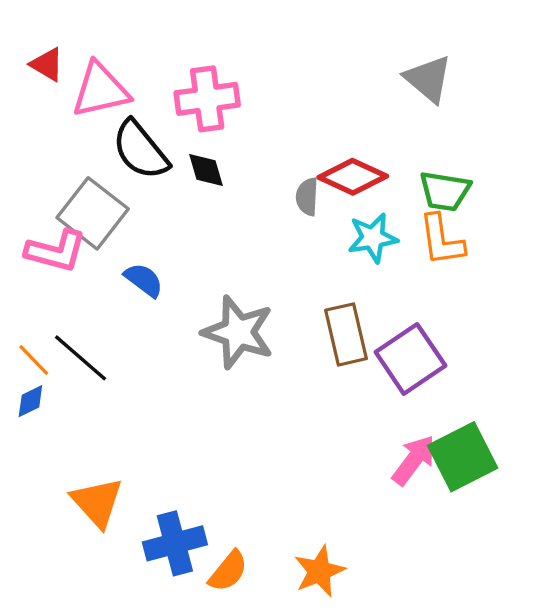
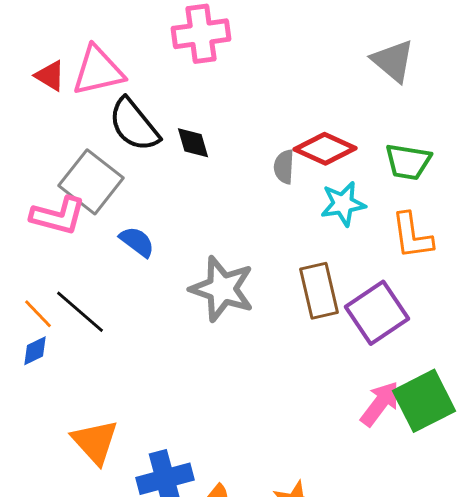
red triangle: (47, 64) -> (50, 76), moved
pink cross: (207, 99) -> (201, 34), moved
orange L-shape: (442, 240) -> (412, 236), moved

